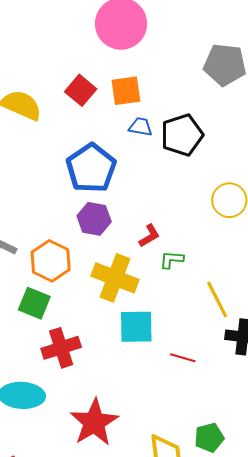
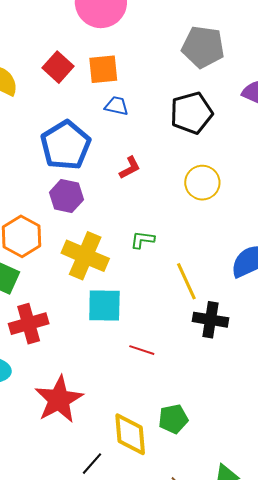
black pentagon: (182, 135) -> (191, 113), moved
red L-shape: (149, 236) -> (130, 168), moved
red line: (183, 358) -> (142, 350), moved

